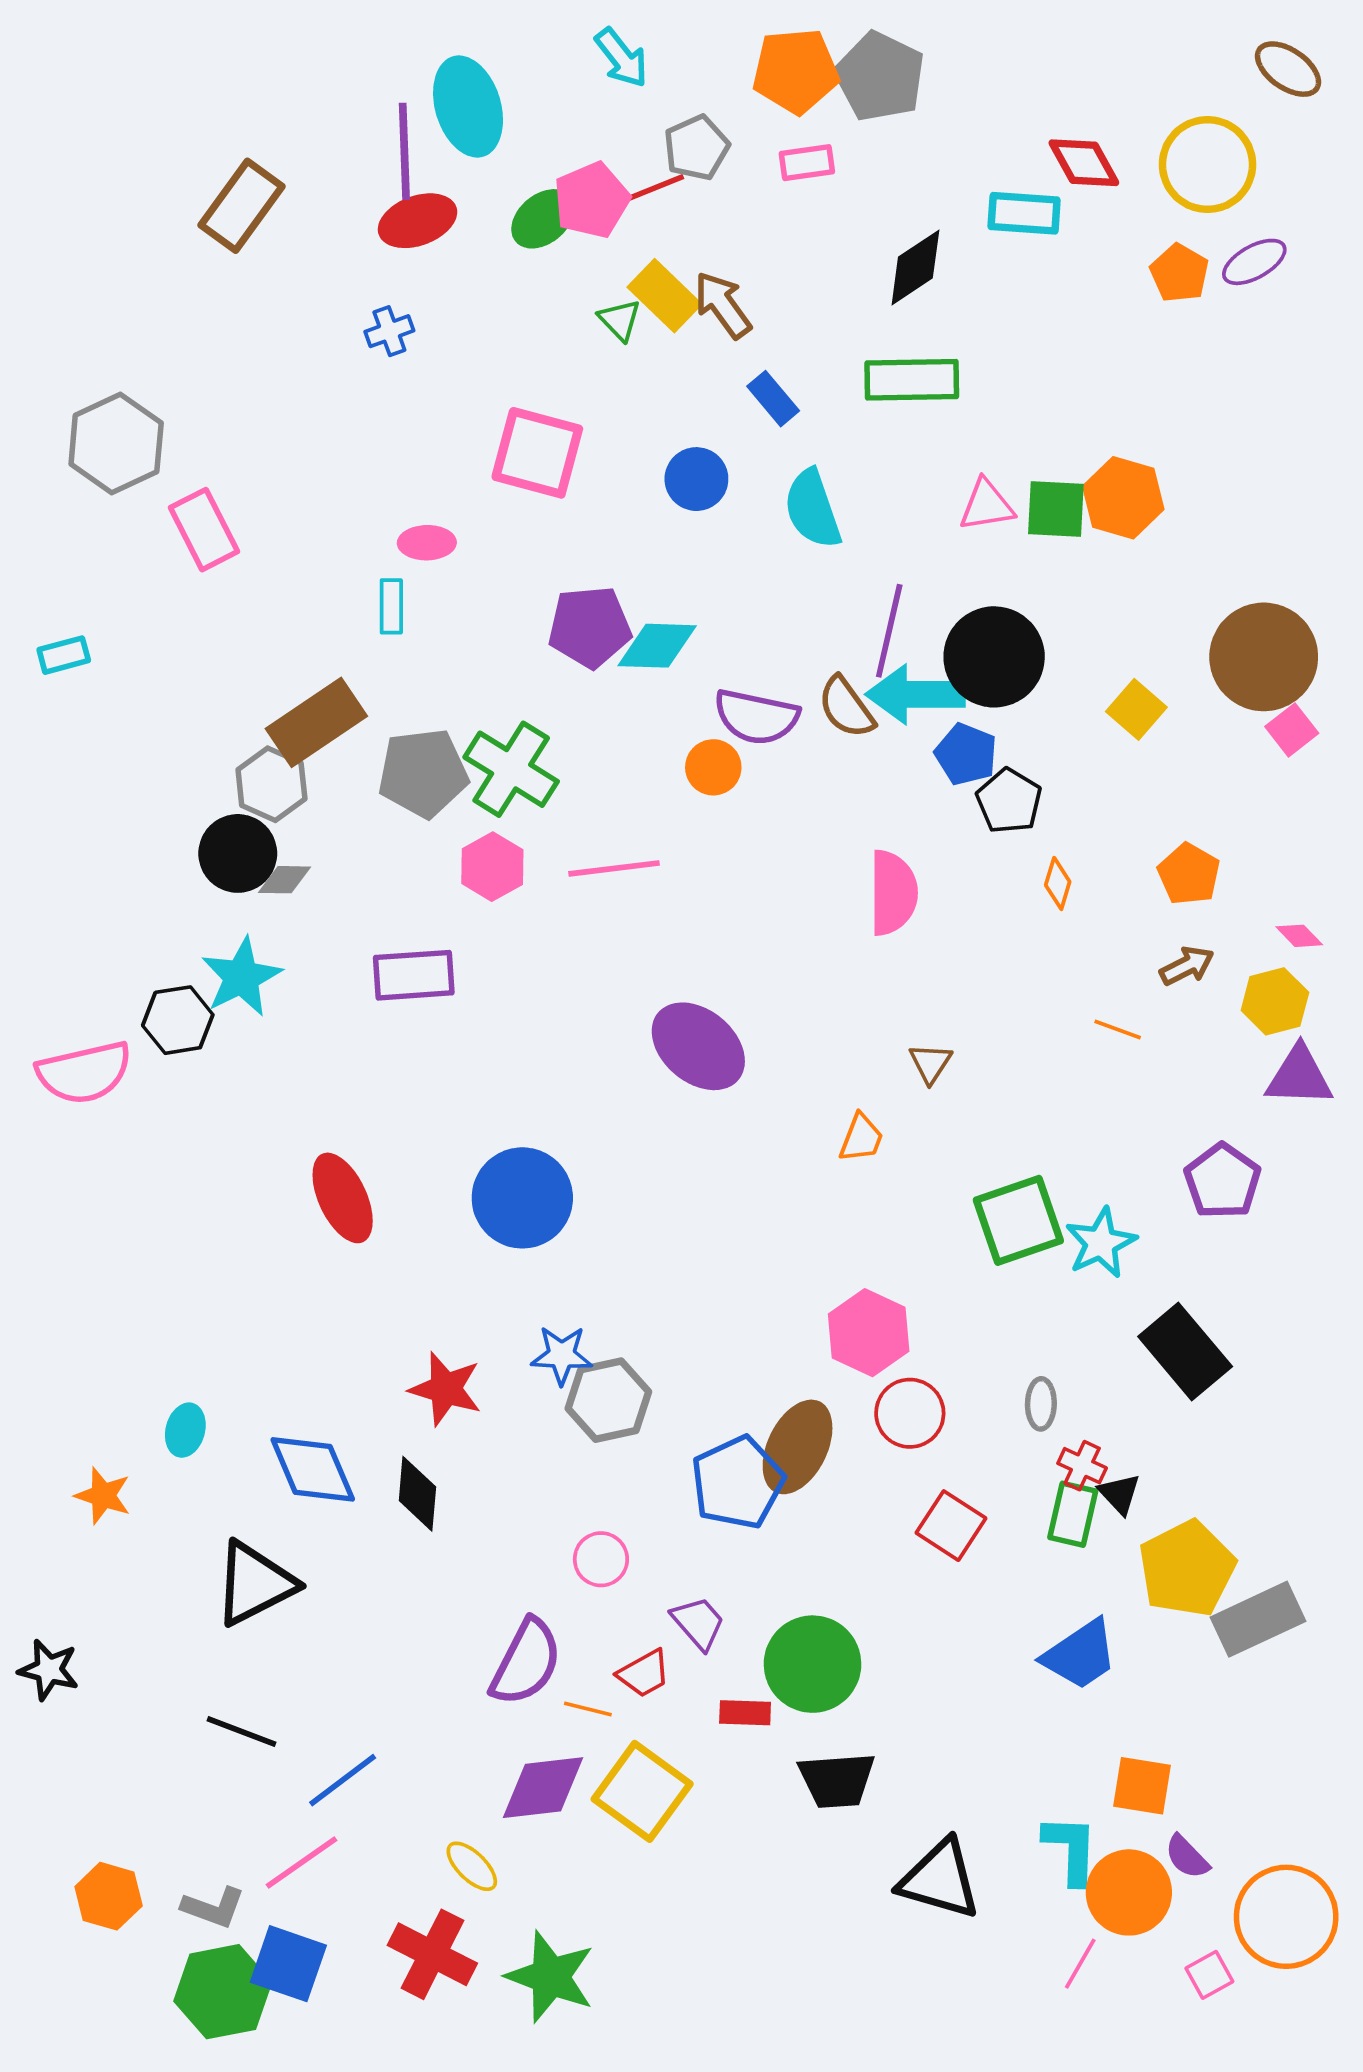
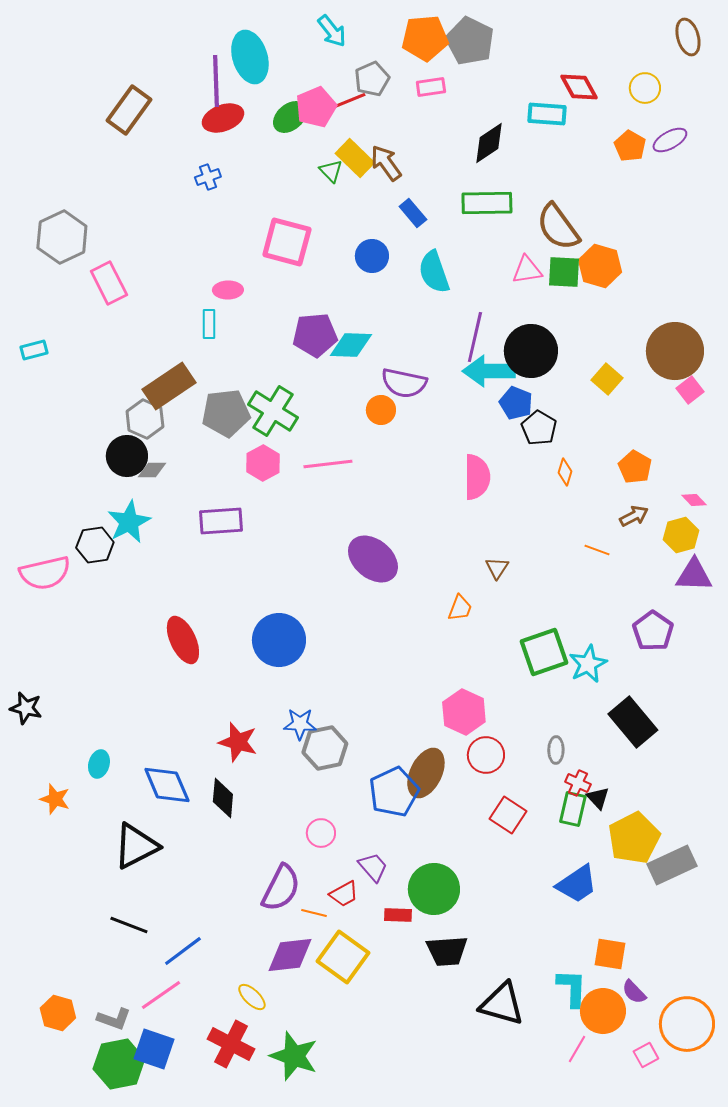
brown ellipse: (1288, 69) -> (688, 37), turned 39
yellow circle: (1208, 165) -> (645, 88), size x0.6
brown semicircle: (846, 707) -> (558, 227), moved, size x1.4
black star: (49, 1670) -> (26, 708), moved

